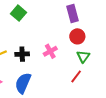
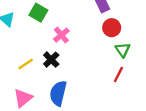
pink cross: (50, 51) -> (61, 35), moved
black cross: (22, 54) -> (51, 60), turned -32

